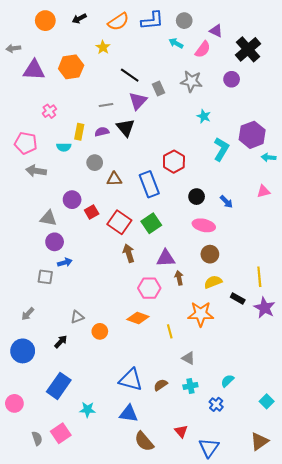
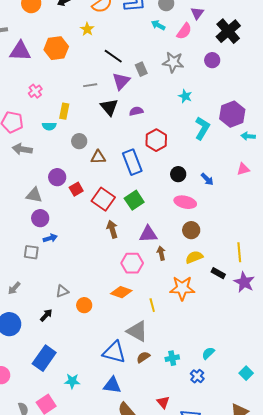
purple triangle: (216, 31) -> (197, 13), turned 40
purple semicircle: (102, 132) -> (136, 111), moved
gray triangle: (188, 358) -> (137, 331), moved, size x1.6

